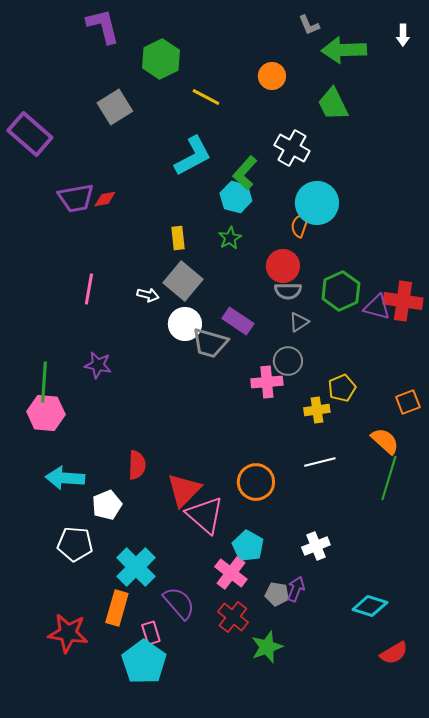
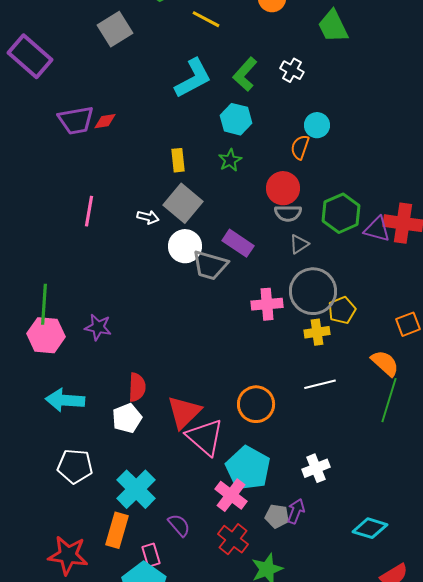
white cross: (292, 148) -> (292, 70), size x0.7
green L-shape: (245, 173) -> (245, 74), moved
cyan circle: (317, 203) -> (317, 125), size x0.6
gray circle: (288, 361) -> (313, 291), moved, size x1.6
purple star: (98, 365) -> (98, 327), moved
white pentagon: (107, 505) -> (127, 418), moved
cyan pentagon: (248, 546) -> (248, 468), size x1.4
purple semicircle: (179, 603) -> (179, 525), size x0.7

